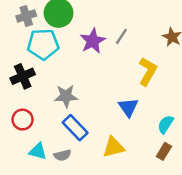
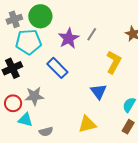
gray star: (66, 96) -> (34, 96), moved
blue rectangle: (75, 128) -> (57, 68), moved
cyan triangle: (38, 151) -> (25, 120), moved

